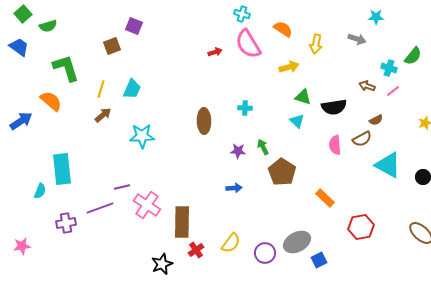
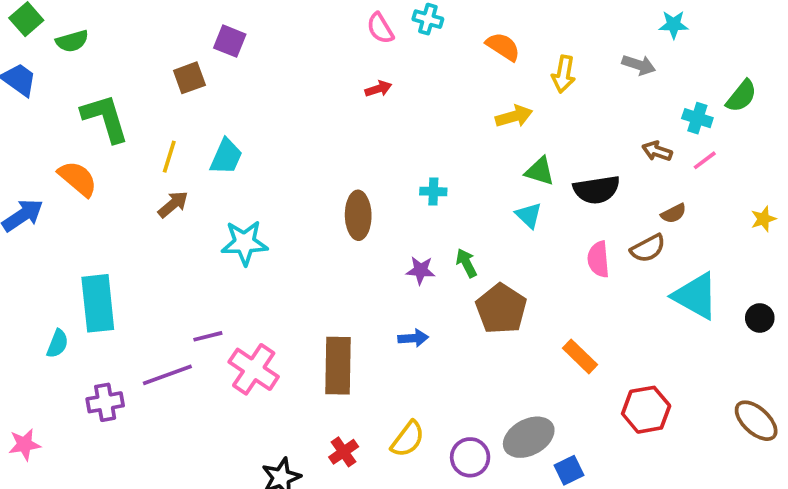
pink semicircle: (248, 44) -> (380, 28), moved, size x0.6
brown rectangle: (182, 222) -> (338, 366), moved

